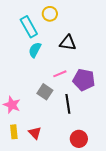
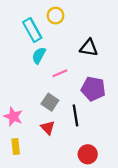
black triangle: (68, 43) -> (89, 48), moved
pink line: (60, 74) -> (60, 73), moved
red triangle: (35, 133) -> (48, 128), moved

